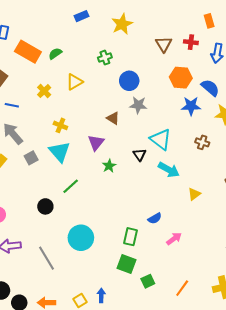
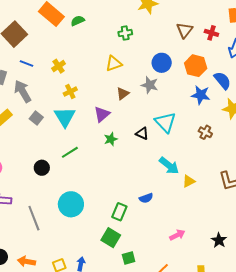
blue circle: (129, 81) -> (162, 63), moved
yellow triangle: (75, 82) -> (114, 64), moved
yellow cross: (44, 91) -> (59, 66), moved
brown triangle: (113, 118) -> (123, 94), turned 40
yellow cross: (60, 125) -> (70, 91), turned 32
black triangle: (139, 155) -> (142, 133), turned -40
gray square: (31, 158) -> (36, 118), turned -32
cyan arrow: (169, 170) -> (169, 166), moved
pink arrow: (174, 239) -> (177, 235), moved

